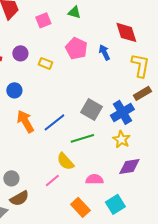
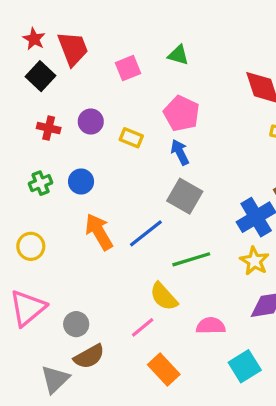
blue arrow: (104, 52) -> (180, 152), moved
gray square: (91, 109) -> (185, 196), moved
orange rectangle: (80, 207) -> (164, 370), moved

